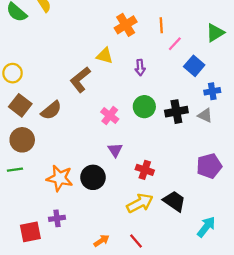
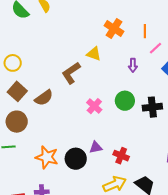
orange cross: (126, 25) -> (114, 28), turned -30
purple arrow: (140, 68) -> (133, 65), moved
purple triangle: (115, 150) -> (96, 147), moved, turned 48

